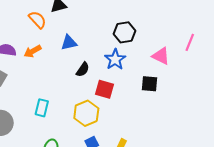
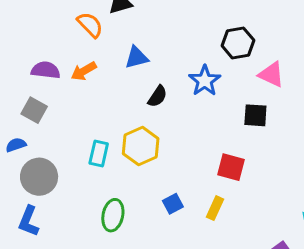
black hexagon: (125, 32) -> (238, 43), moved
red square: (104, 89) -> (231, 167), moved
yellow hexagon: (86, 113) -> (141, 146), moved

